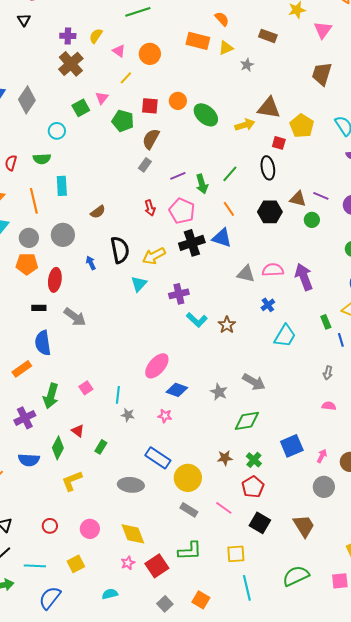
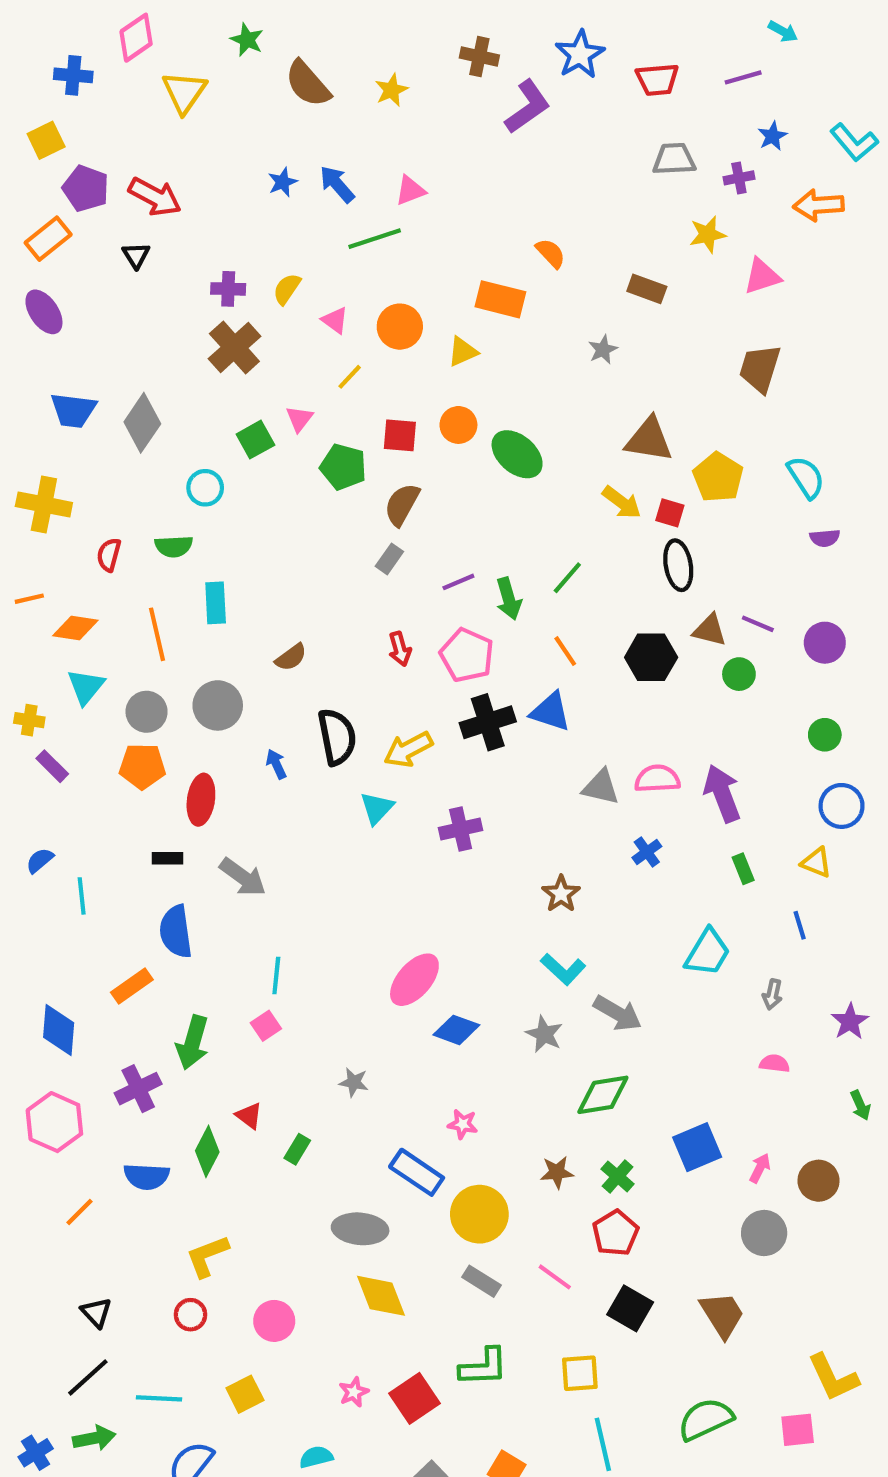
pink triangle: (323, 30) -> (762, 276), turned 36
yellow triangle: (226, 48) -> (463, 352), moved
yellow arrow: (245, 125) -> (622, 502), moved, turned 54
black ellipse: (268, 168) -> (678, 565), moved
cyan L-shape: (197, 320) -> (563, 969), moved
green rectangle: (326, 322) -> (743, 869), moved
cyan trapezoid: (285, 336) -> (708, 952), moved
cyan line: (118, 395) -> (276, 976), moved
pink star: (165, 416) -> (463, 1124), moved
yellow L-shape: (72, 481) -> (207, 1256), moved
yellow diamond: (133, 534) -> (381, 1296), moved

